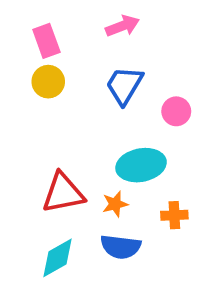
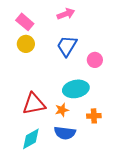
pink rectangle: (46, 41) -> (25, 22), turned -30

